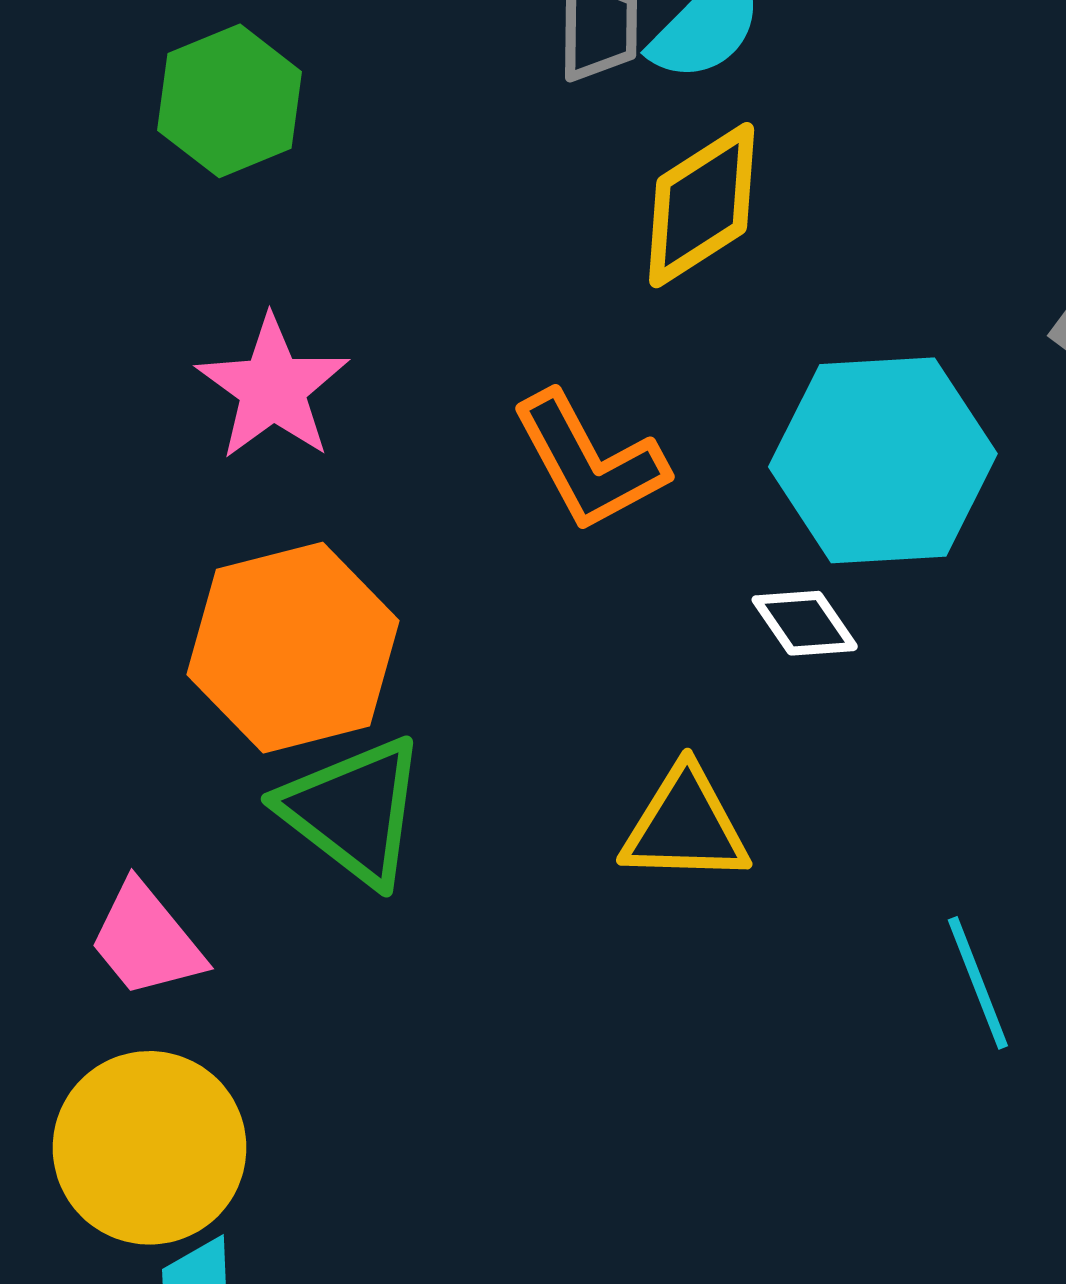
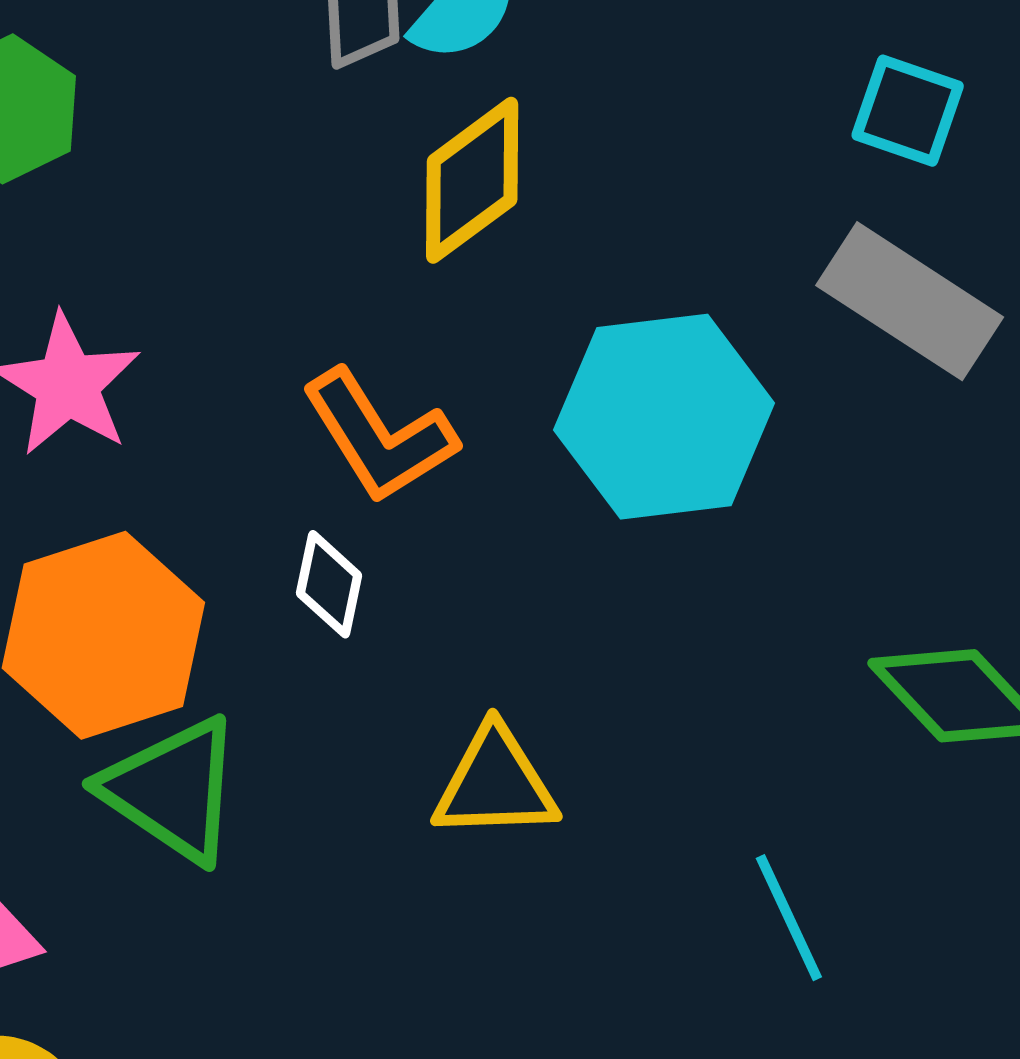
white diamond: (805, 623) -> (329, 584), moved, turned 50

